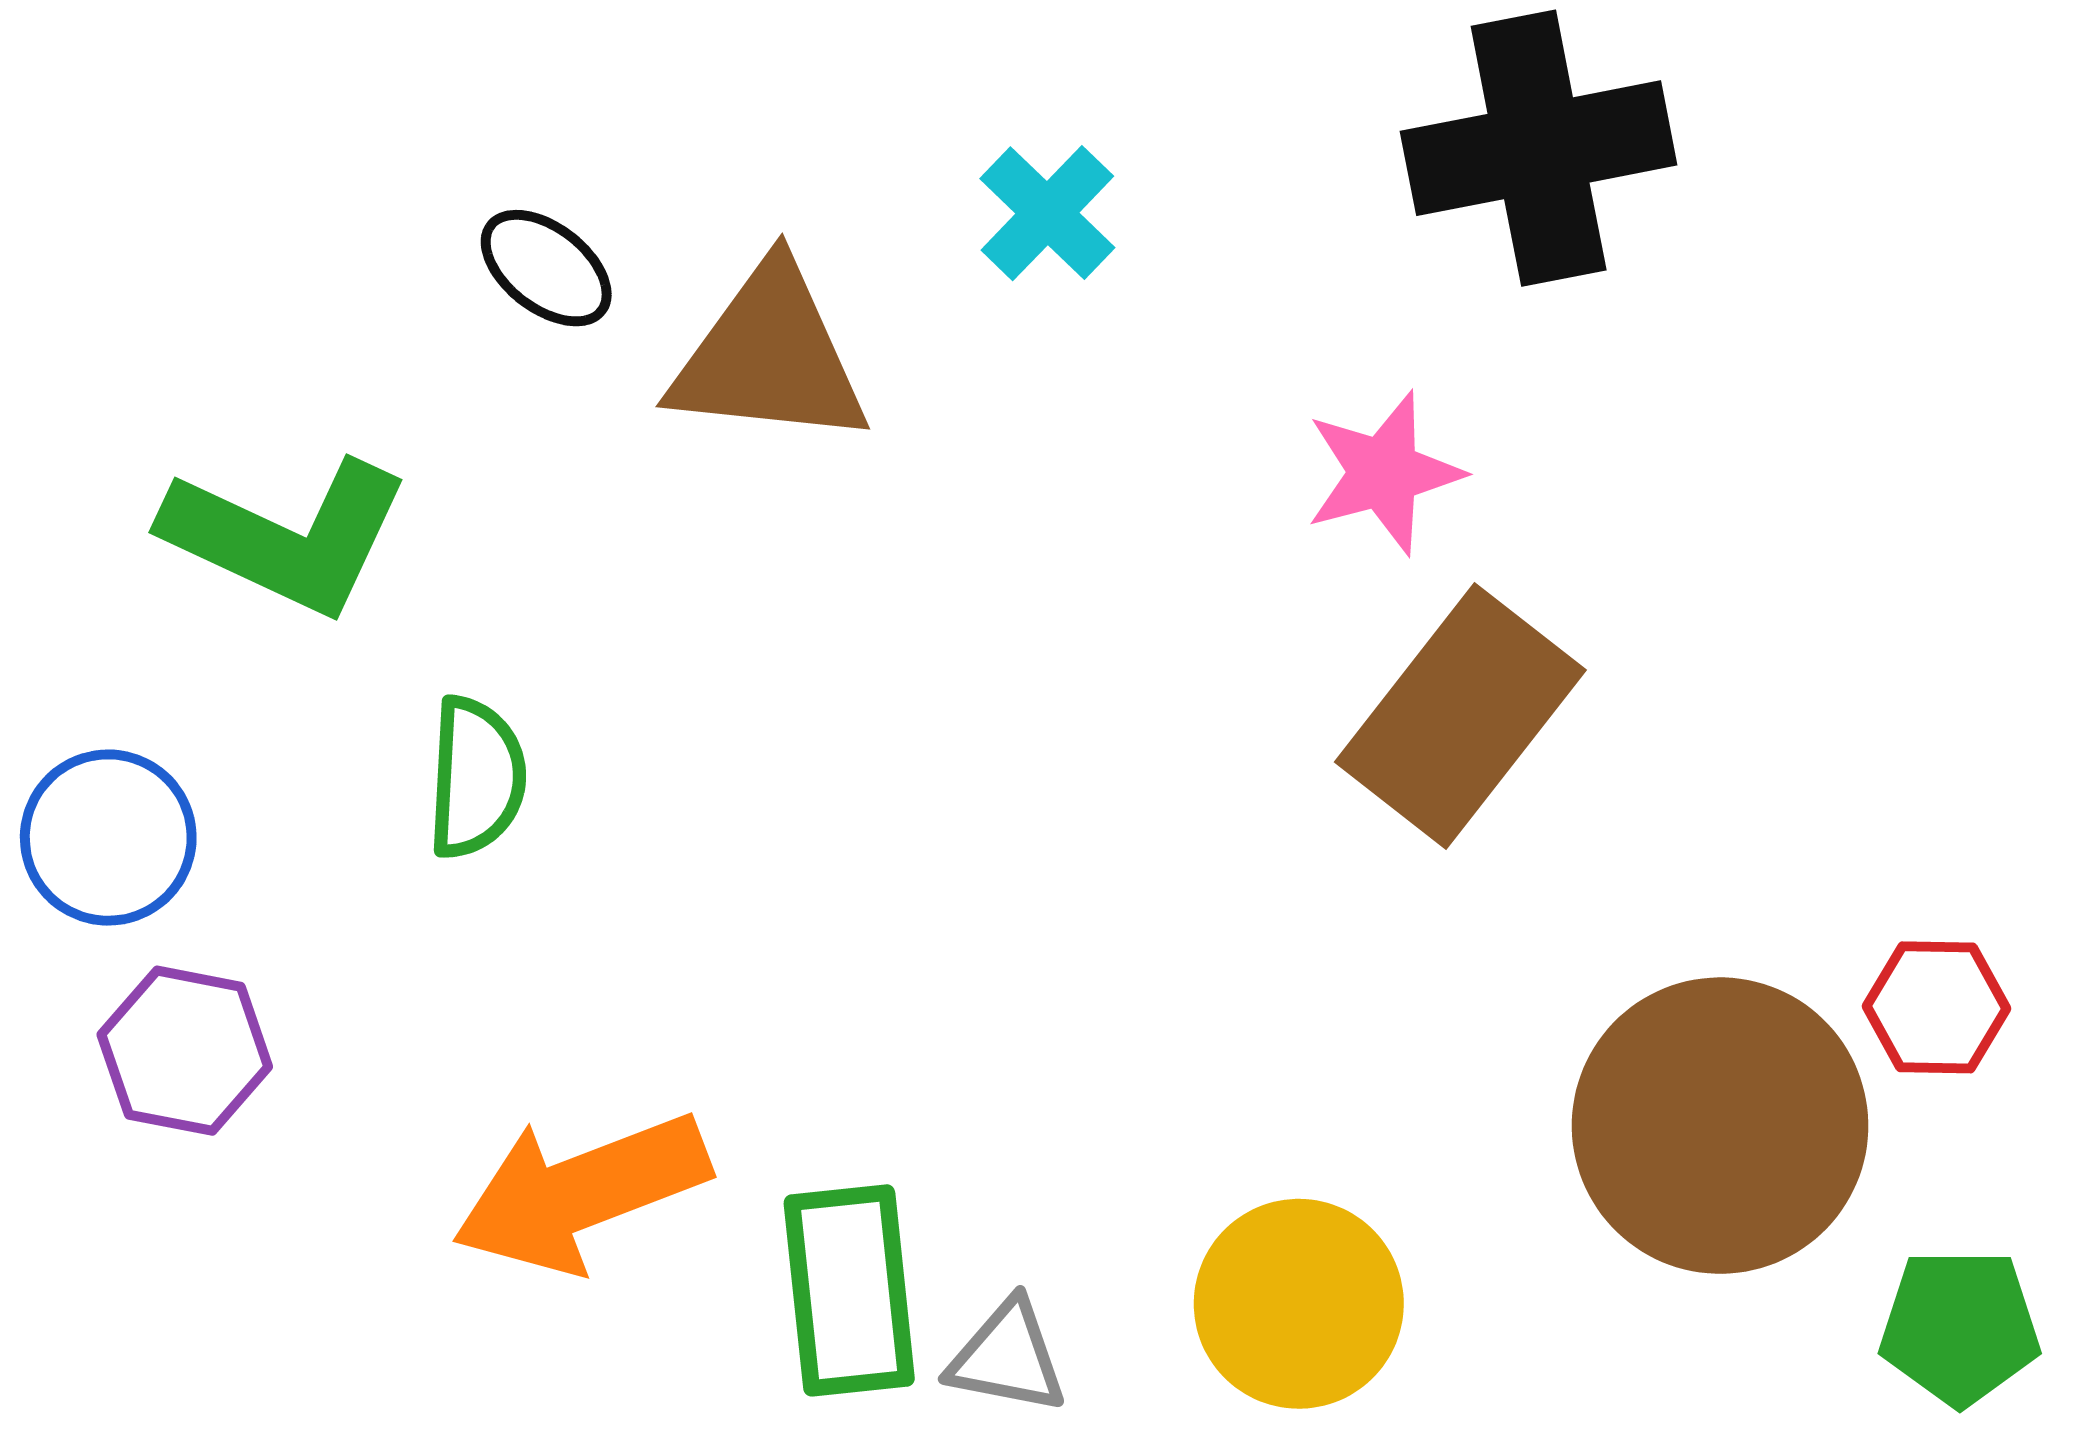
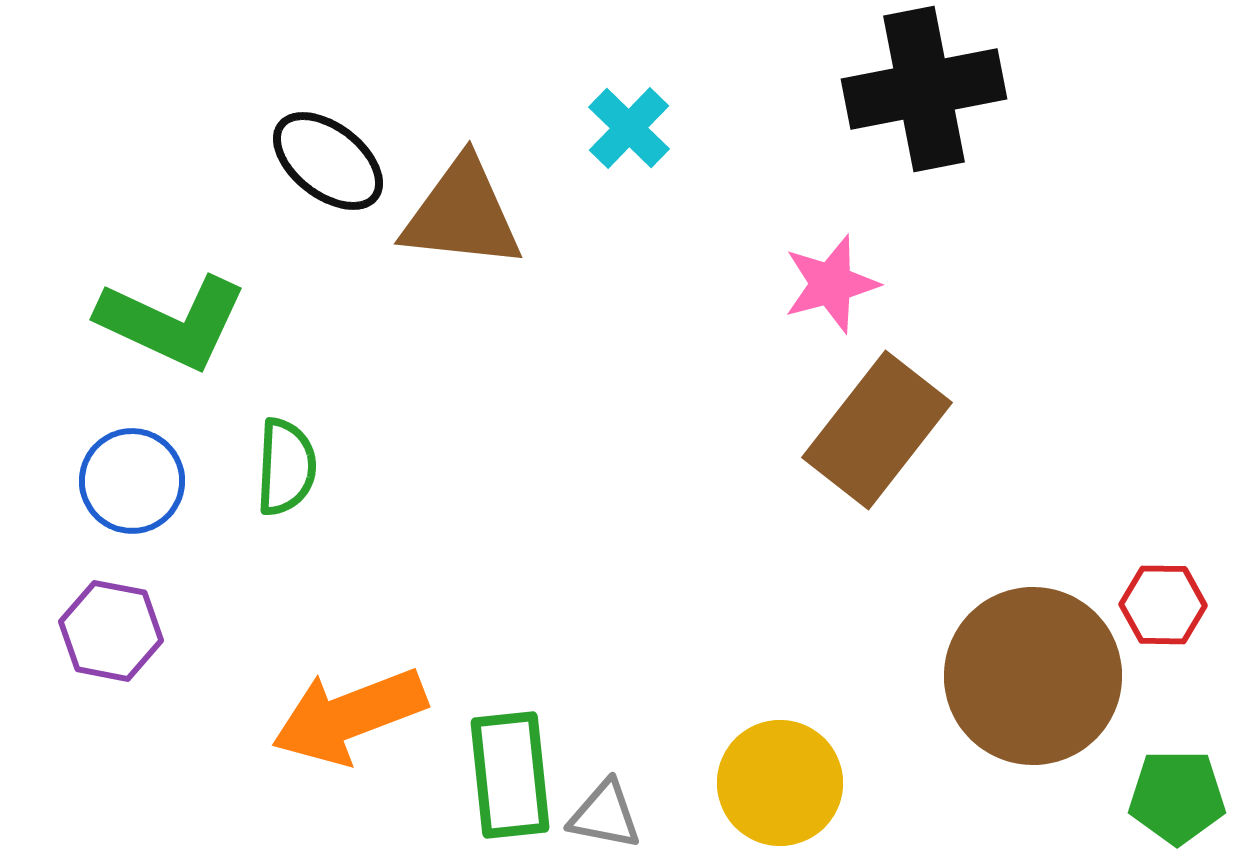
black ellipse: (546, 268) -> (328, 161), size x1.4
blue circle: (108, 838) -> (132, 481), moved

